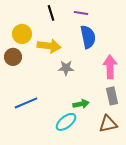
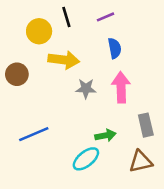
purple line: (81, 13) -> (105, 17), turned -32
yellow circle: (22, 34) -> (39, 31), moved
blue semicircle: (88, 37) -> (115, 48), size x0.7
pink arrow: (110, 67) -> (121, 87), moved

